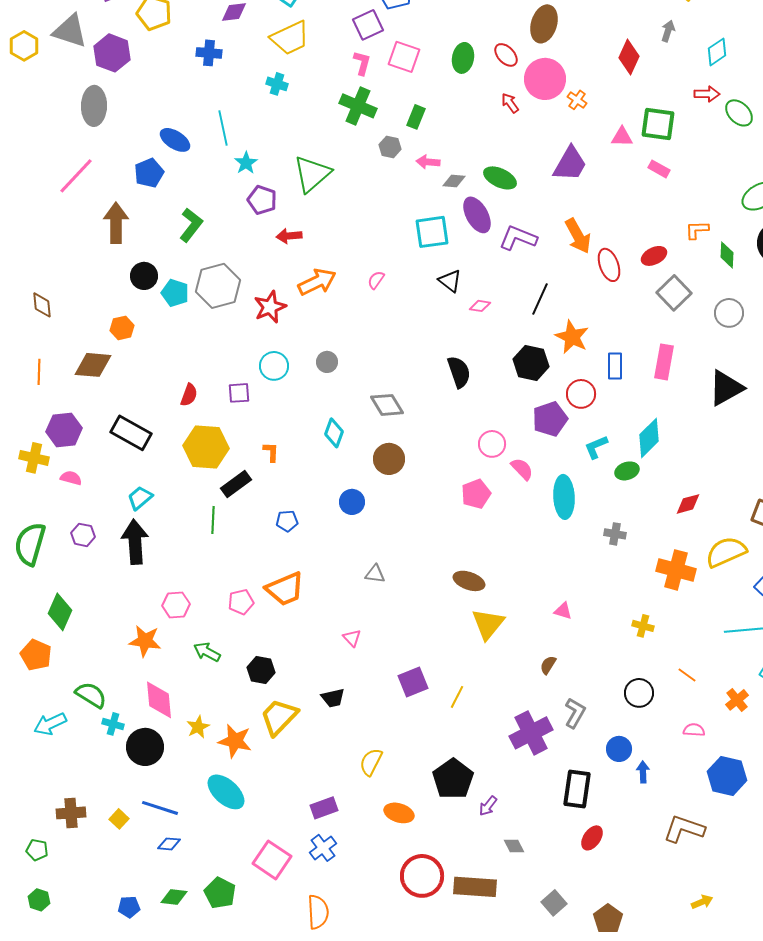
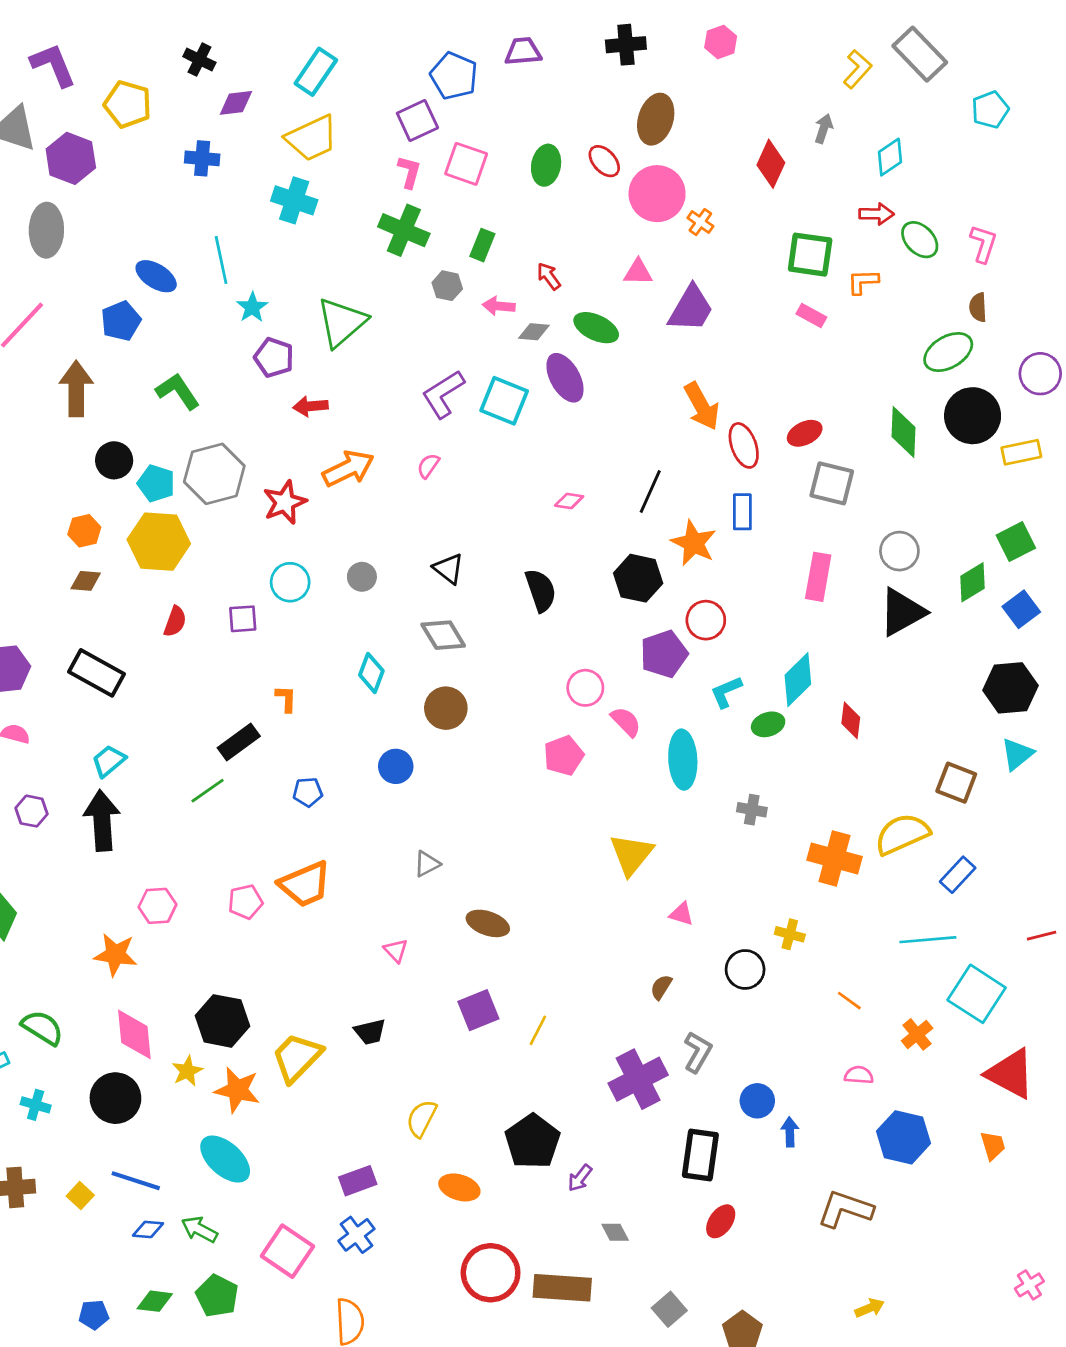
cyan cross: (277, 84) -> (294, 200), size x1.5
red arrow: (510, 103) -> (549, 276), moved
pink triangle: (622, 137) -> (638, 272), moved
green L-shape: (191, 225) -> (178, 391), turned -72
orange L-shape: (697, 230) -> (863, 282), moved
cyan square: (432, 232) -> (504, 401), turned 30
purple L-shape: (518, 238) -> (443, 394), moved, turned -54
green diamond: (727, 255) -> (903, 432), size x1.4
black triangle: (450, 281) -> (449, 569), moved
gray square: (674, 293) -> (832, 483), turned -32
gray circle: (729, 313) -> (899, 551), moved
brown diamond: (93, 365) -> (86, 581), moved, size x0.6
blue rectangle: (615, 366) -> (742, 512), moved
yellow hexagon: (206, 447) -> (159, 542), moved
red diamond: (688, 504) -> (851, 720), moved, turned -68
green line: (213, 520) -> (208, 791), turned 52
gray triangle: (375, 574) -> (427, 864), turned -35
brown ellipse: (469, 581) -> (488, 923), moved
yellow triangle: (488, 624) -> (631, 854), moved
green arrow: (207, 652) -> (199, 1229), moved
black hexagon: (261, 670) -> (222, 1021), moved, size x1.4
black circle: (639, 693) -> (745, 969), moved
cyan cross: (113, 724) -> (36, 1105), moved

